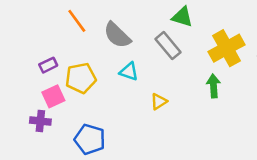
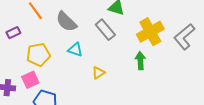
purple rectangle: (48, 65) -> (13, 33), moved
pink square: (53, 96) -> (30, 80), moved

